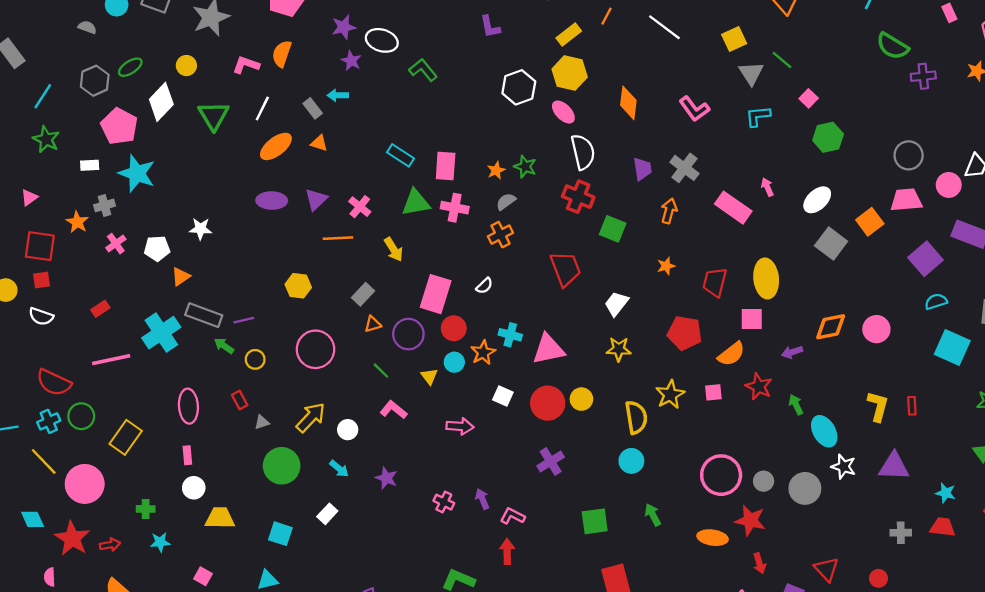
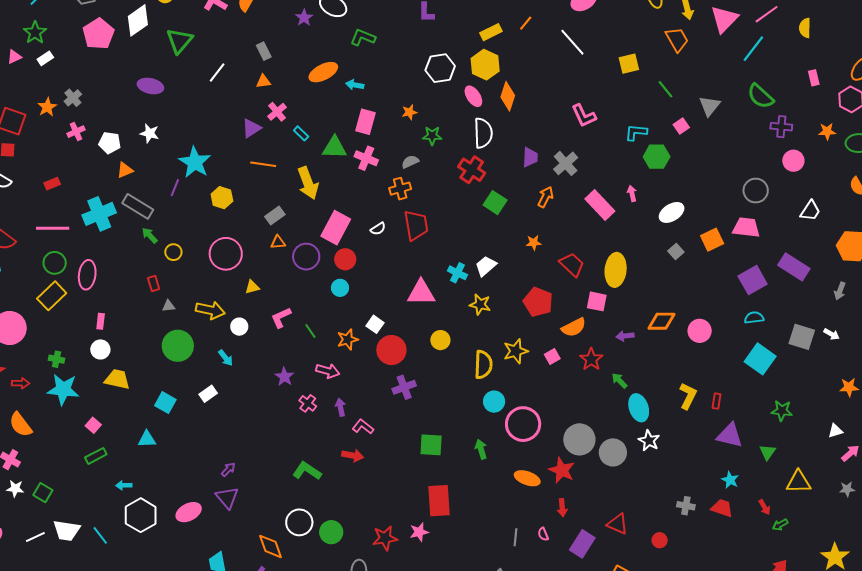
green L-shape: (423, 70) -> (363, 37), turned -40
gray triangle: (751, 73) -> (710, 106), moved
cyan arrow: (338, 95) -> (355, 85), moved
orange diamond: (628, 103) -> (508, 96), moved
white line: (262, 109) -> (217, 73), moved
green hexagon: (828, 137) -> (657, 157), moved
orange triangle: (319, 143) -> (263, 81), turned -35
orange ellipse: (276, 146) -> (323, 72), moved
cyan rectangle: (400, 155) -> (301, 133), moved, size x0.7
white rectangle: (90, 165) -> (45, 58), moved, turned -42
green star: (525, 167) -> (432, 136), turned -30
orange star: (496, 170) -> (409, 112), moved
cyan star: (137, 173) -> (195, 162), moved
pink circle: (949, 185) -> (793, 161), moved
pink triangle: (29, 198) -> (14, 57), moved
purple ellipse: (272, 201) -> (150, 86), moved
gray cross: (105, 205) -> (73, 98), turned -36
pink cross: (360, 207) -> (277, 112), moved
gray square: (831, 244) -> (676, 252), size x0.6
yellow arrow: (394, 249) -> (308, 183), size x1.5
red trapezoid: (565, 269) -> (416, 225), moved
red trapezoid: (715, 282) -> (572, 264), turned 108
purple line: (244, 320) -> (175, 188), moved, turned -66
cyan cross: (510, 335) -> (457, 273), moved
orange star: (483, 353) -> (348, 339), moved
green line: (381, 371) -> (310, 331), moved
yellow triangle: (429, 376) -> (252, 287), moved, turned 42
pink square: (713, 392) -> (552, 357), turned -35
red circle: (548, 403) -> (391, 350), moved
green arrow: (796, 405) -> (619, 381), turned -30
pink ellipse: (188, 406) -> (87, 275), moved
pink L-shape: (393, 410) -> (281, 318), turned -75
green circle: (81, 416) -> (55, 263), moved
yellow arrow: (311, 417) -> (210, 310), turned 48
pink arrow: (460, 426) -> (328, 371), moved
cyan circle: (631, 461) -> (494, 402), moved
purple triangle: (894, 466) -> (730, 435), moved
pink circle: (721, 475) -> (523, 424), moved
purple star: (386, 478) -> (284, 377), moved
gray circle: (764, 481) -> (579, 439), size x1.8
cyan star: (160, 542) -> (63, 389), size x1.8
red arrow: (507, 551) -> (353, 455), turned 90
red triangle: (827, 569) -> (617, 524), turned -35

